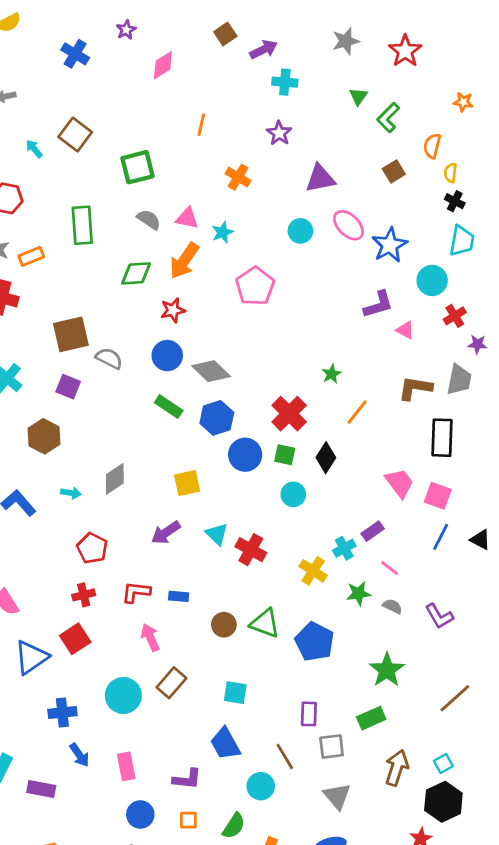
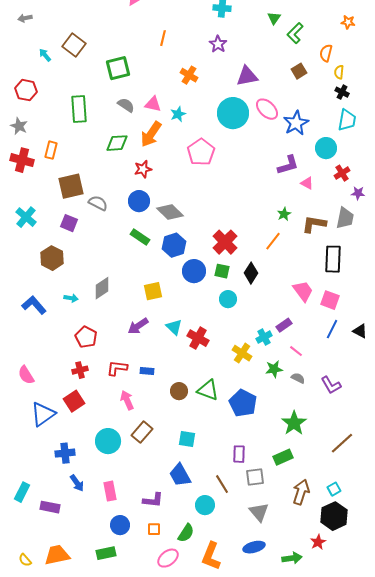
cyan circle: (300, 231) -> (233, 113), size x1.8
orange rectangle: (31, 256) -> (51, 150), moved, turned -54
green star: (332, 374) -> (284, 214), moved

